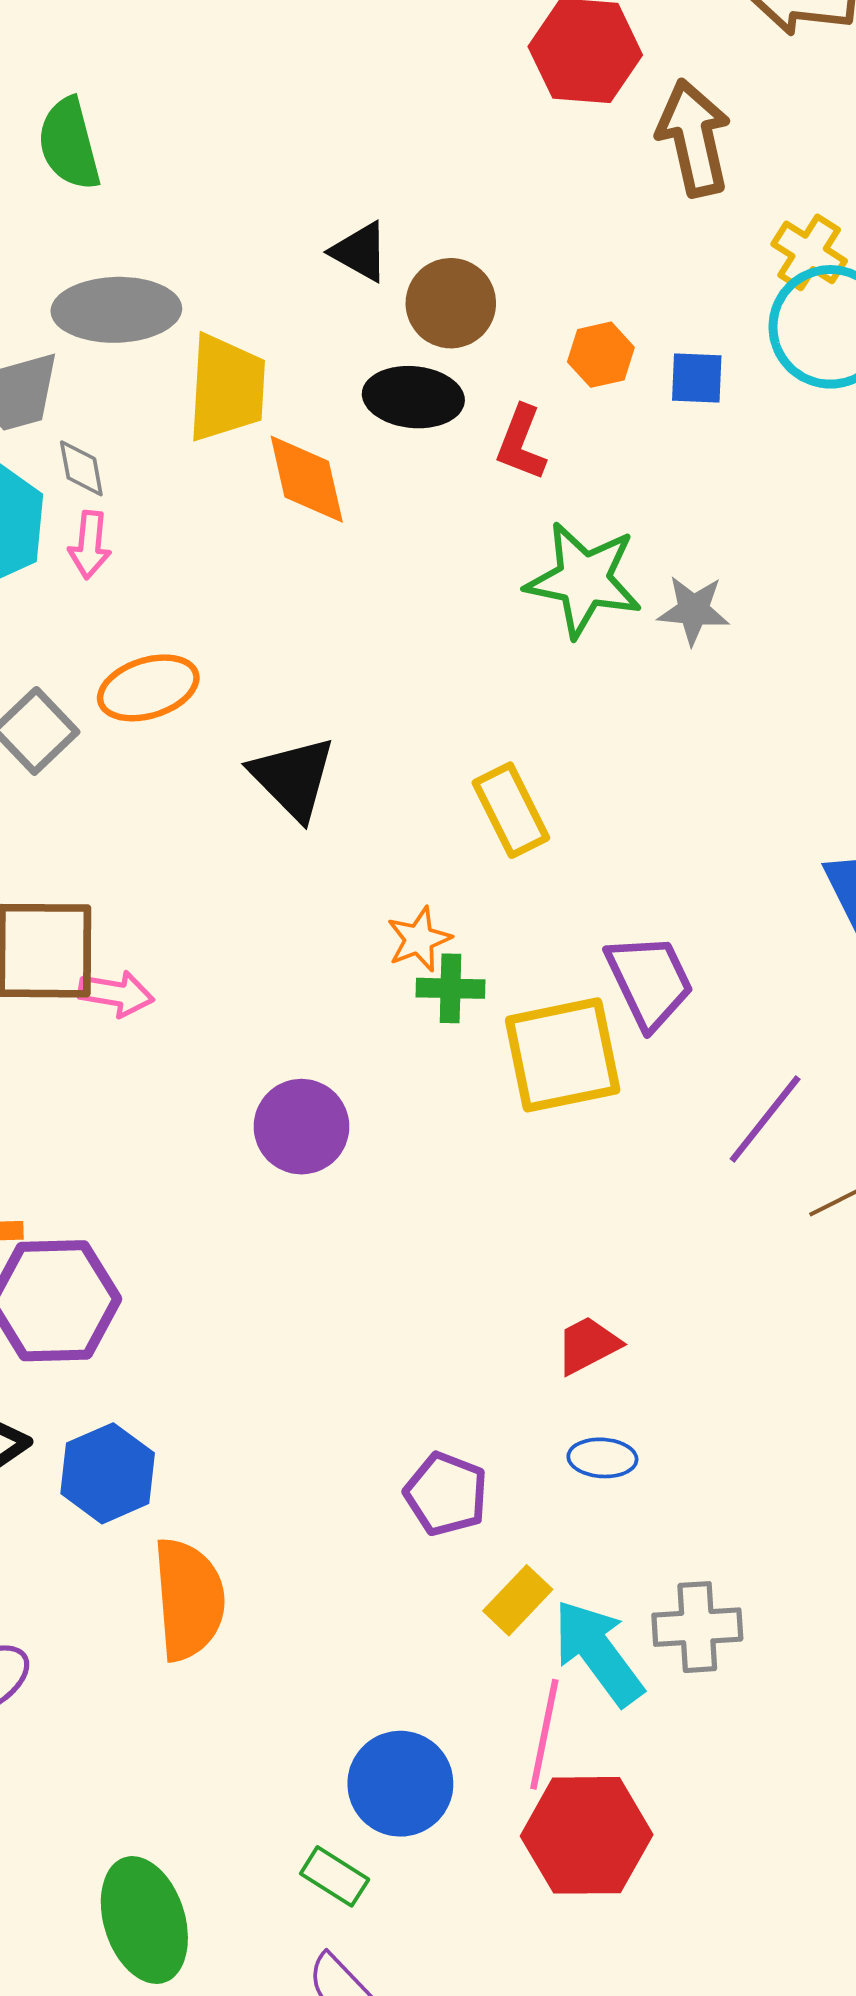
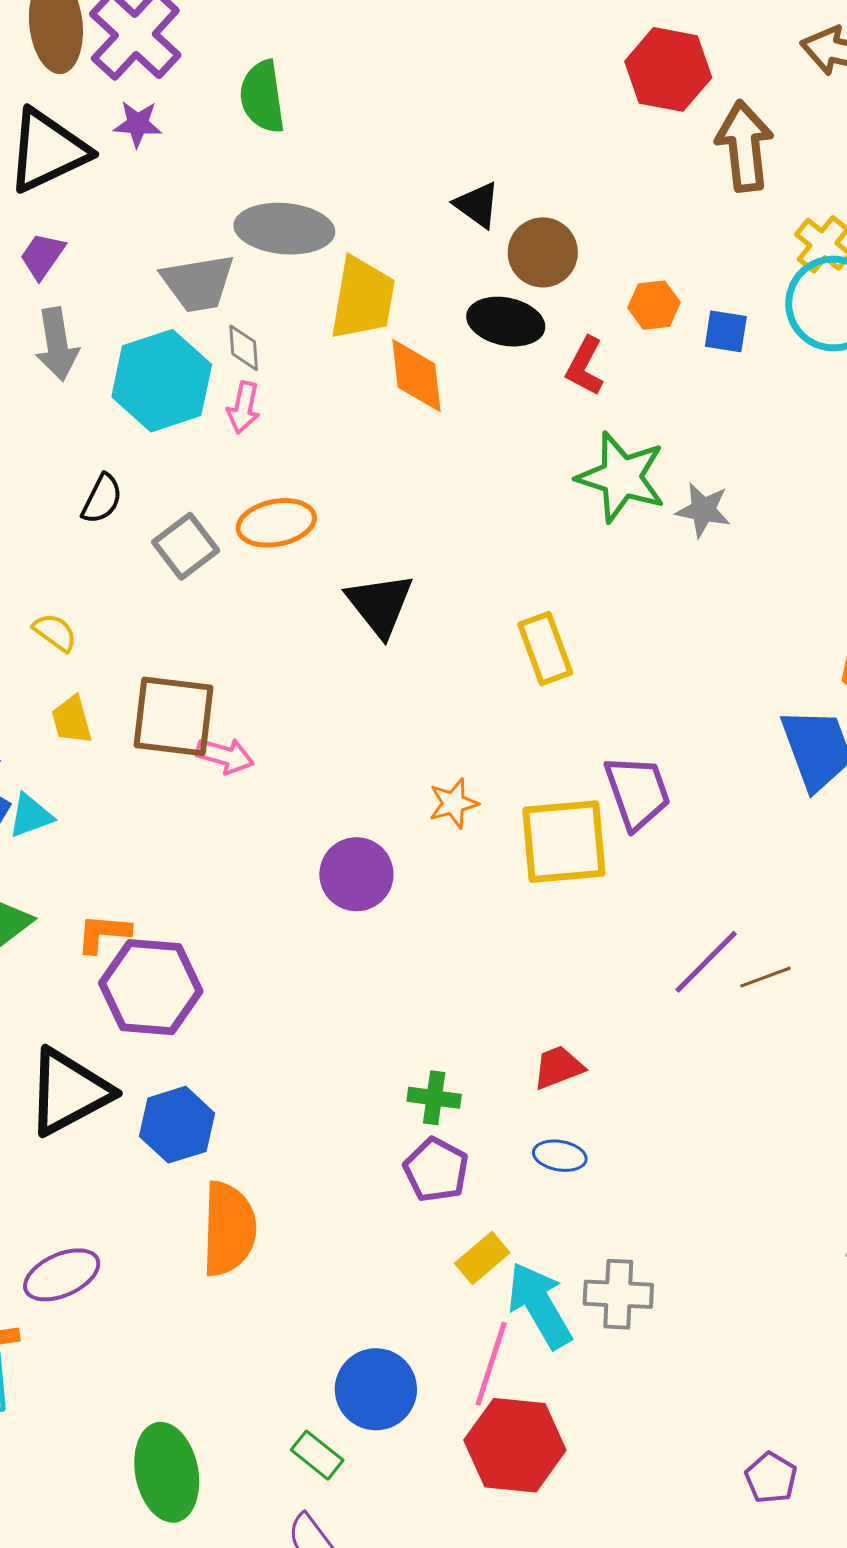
orange star: (419, 939) -> (453, 803), moved
green cross: (450, 988) -> (434, 1098), moved
purple line: (765, 1119) -> (706, 962), moved

